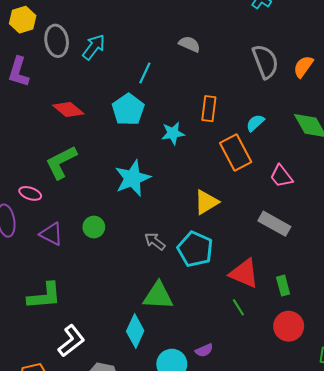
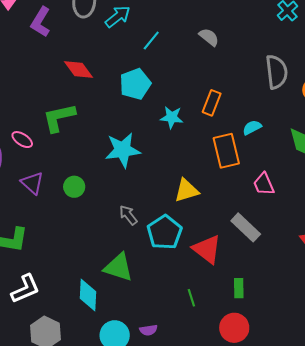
cyan line: (145, 73) -> (151, 41), moved
red triangle: (244, 273) -> (207, 249), moved
cyan diamond: (135, 331) -> (88, 295), turned -36

